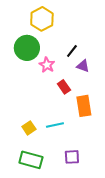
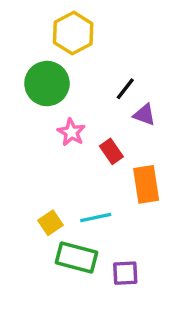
pink star: (47, 65) -> (71, 132), moved
green rectangle: (31, 160) -> (77, 257), moved

